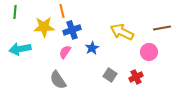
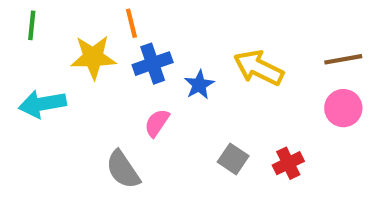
blue star: (92, 48) -> (199, 85), moved
pink semicircle: (65, 52) -> (157, 123), moved
pink circle: (149, 52) -> (343, 108), moved

